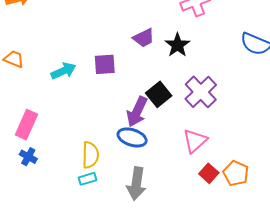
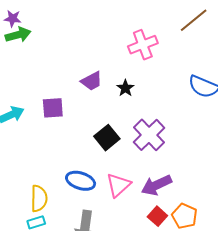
black star: (177, 45) -> (125, 88), size x0.7
purple arrow: (137, 112) -> (156, 185), moved, turned 40
pink triangle: (195, 141) -> (118, 185), moved

